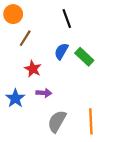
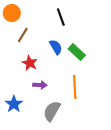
blue semicircle: (61, 51) -> (56, 47), turned 119
blue star: (15, 98) -> (14, 104), moved
orange line: (91, 121) -> (75, 87), moved

